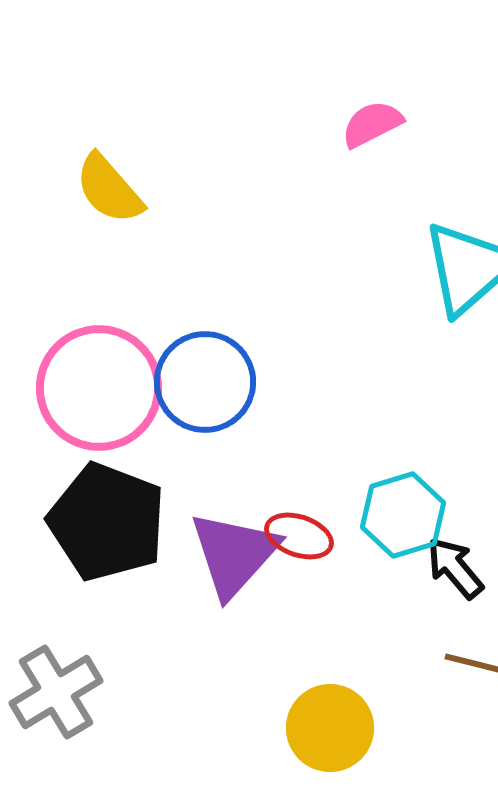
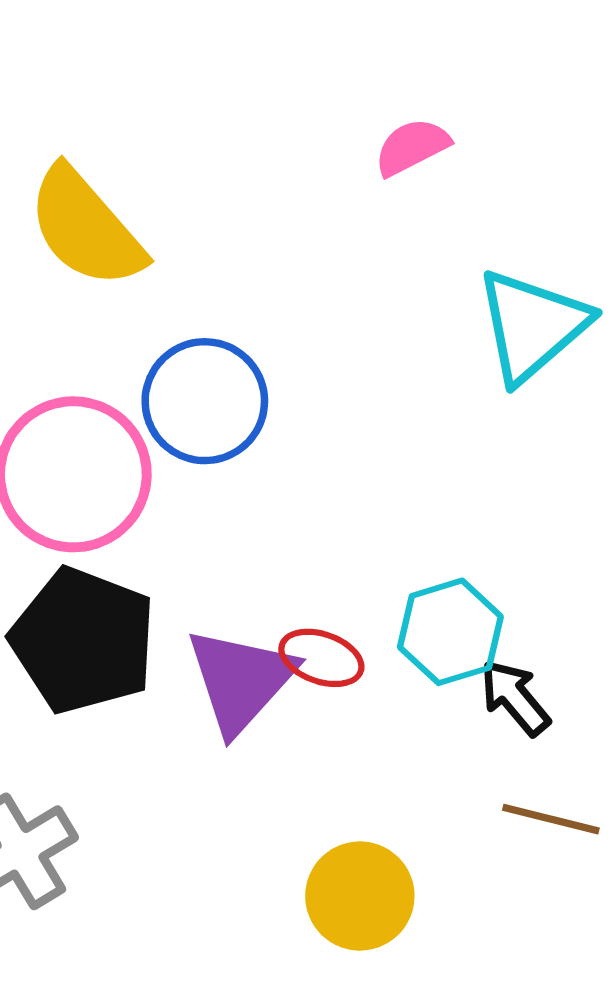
yellow semicircle: (109, 189) -> (86, 228), size x1.4
blue circle: (205, 382) -> (205, 401), moved

